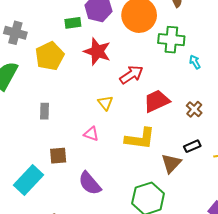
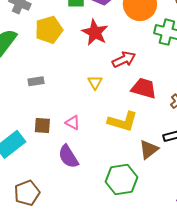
red trapezoid: (157, 101) -> (144, 88), turned 32
gray rectangle: (45, 111) -> (36, 81), turned 70
pink triangle: (91, 134) -> (73, 123), moved

